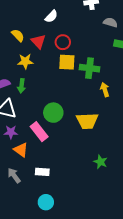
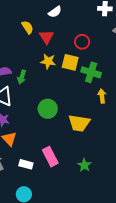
white semicircle: (51, 16) -> (55, 12), moved
red circle: (63, 42) -> (82, 42), moved
yellow star: (25, 61) -> (48, 61), moved
pink rectangle: (39, 132) -> (50, 157), moved

